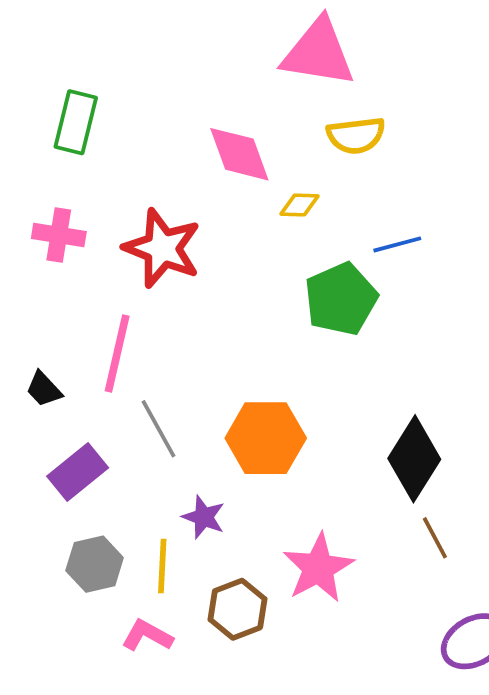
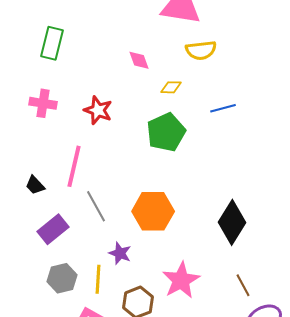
pink diamond: (239, 154) -> (139, 60), size x0.6
red star: (162, 248) -> (98, 110), size x0.7
green pentagon: (341, 299) -> (166, 132), moved
brown line: (435, 538) -> (243, 285), moved

